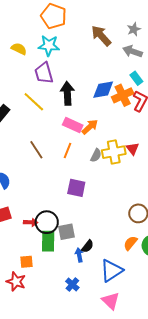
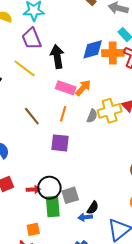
orange cross: (123, 95) -> (113, 53), turned 30
purple square: (76, 188) -> (60, 143), moved
blue arrow: (79, 255) -> (85, 217), turned -80

